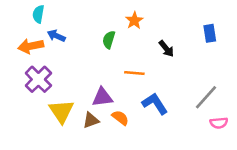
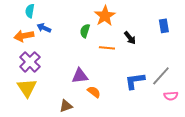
orange star: (134, 20) -> (105, 16), size x1.5
orange line: (134, 73) -> (107, 48), moved
blue L-shape: (155, 104) -> (135, 81), moved, turned -65
yellow triangle: (61, 111) -> (27, 88), moved
brown triangle: (91, 120) -> (66, 106), moved

